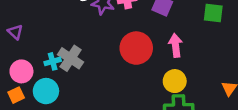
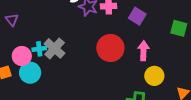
pink circle: (21, 71) -> (22, 56), moved
yellow circle: (175, 81) -> (154, 76), moved

